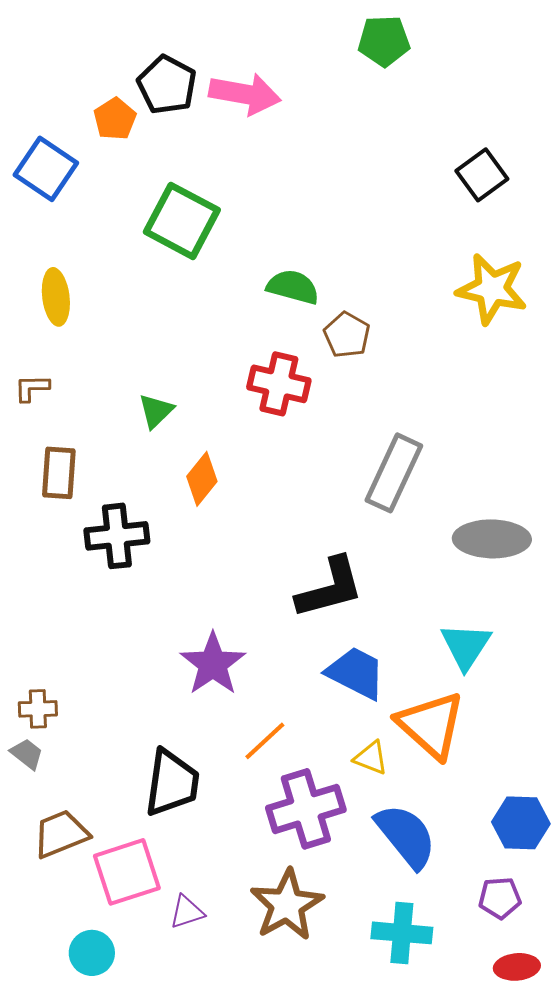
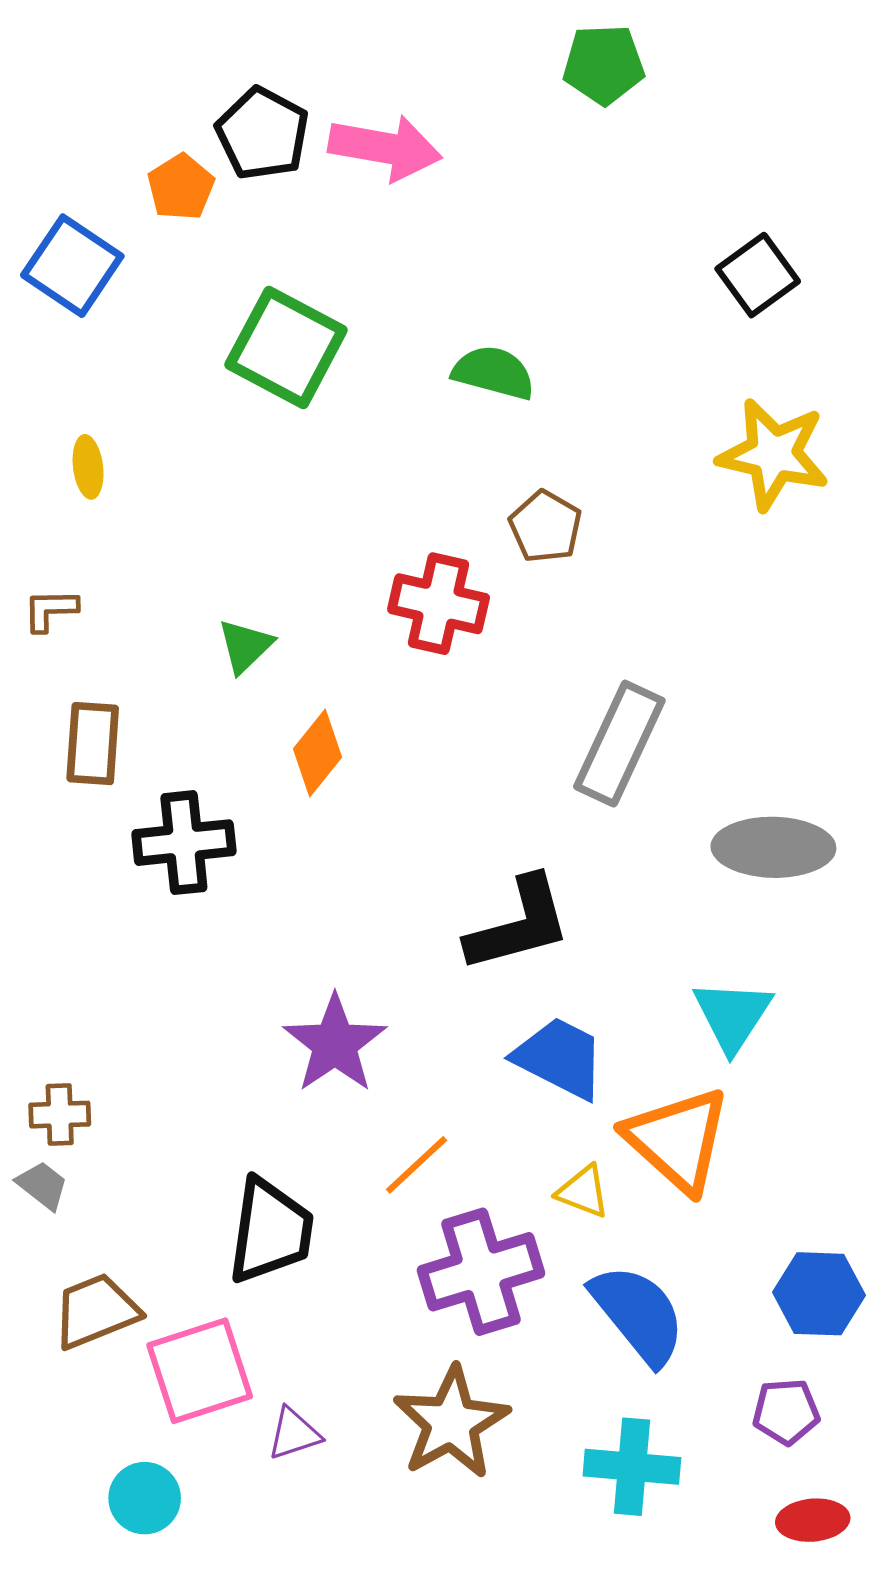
green semicircle: (293, 287) -> (494, 373), moved
yellow ellipse: (56, 297) -> (88, 467), size x0.7

